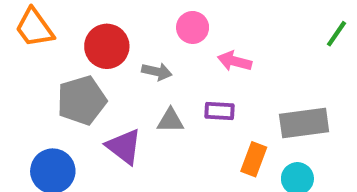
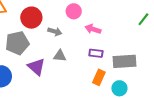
purple rectangle: (220, 111) -> (96, 53), moved

